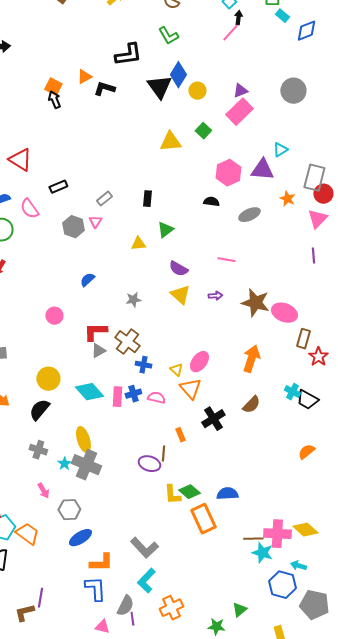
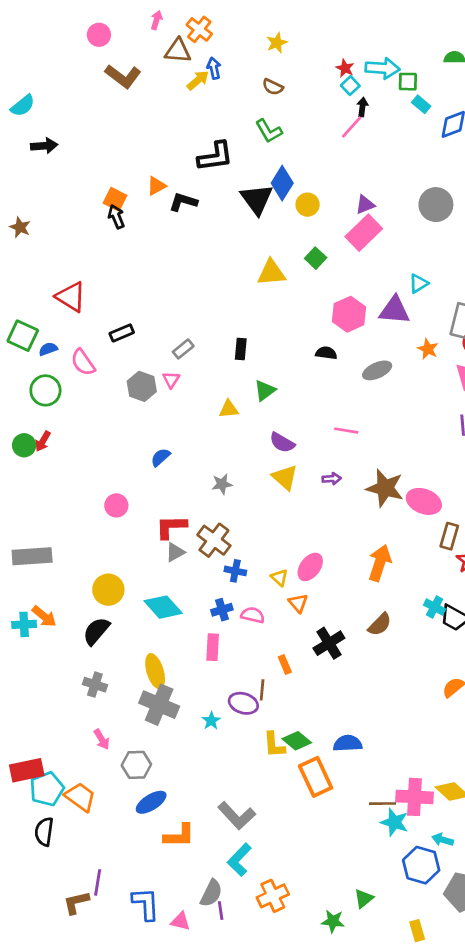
orange triangle: (190, 389) -> (298, 603), size x0.7
pink rectangle: (117, 397) -> (213, 647), moved
cyan star: (64, 464) -> (211, 721), moved
blue L-shape: (95, 589) -> (146, 904), moved

